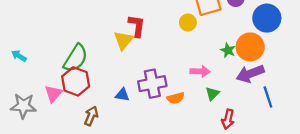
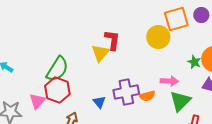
yellow circle: (188, 22) -> (158, 37), size x1.5
green triangle: (212, 94) -> (180, 101), size x1.6
blue triangle: (122, 95) -> (99, 102), turned 40
orange semicircle: (176, 98) -> (147, 96), moved

